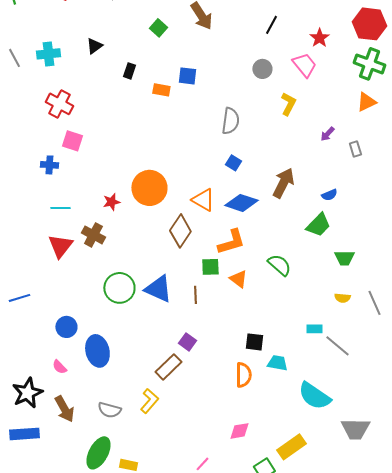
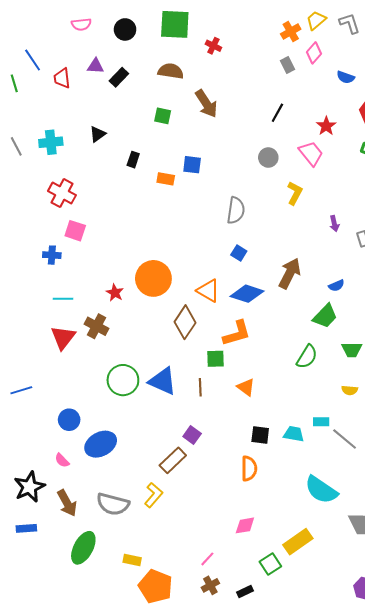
green square: (158, 28) -> (163, 116), turned -30
purple arrow: (327, 134) -> (334, 224), turned -56
red star: (111, 202) -> (115, 293), turned -30
green semicircle: (279, 265) -> (307, 357), moved, turned 80
orange triangle: (238, 279) -> (246, 387), moved
blue ellipse: (97, 351) -> (101, 444), turned 76
cyan trapezoid: (277, 363) -> (294, 434), moved
gray semicircle: (109, 410) -> (113, 504), size x1.4
blue rectangle: (24, 434) -> (26, 528), size x0.7
green ellipse: (98, 453) -> (83, 548), moved

